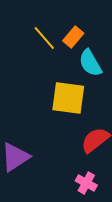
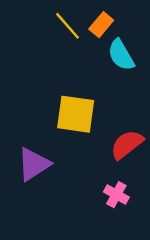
yellow square: (68, 98) -> (76, 114), moved

